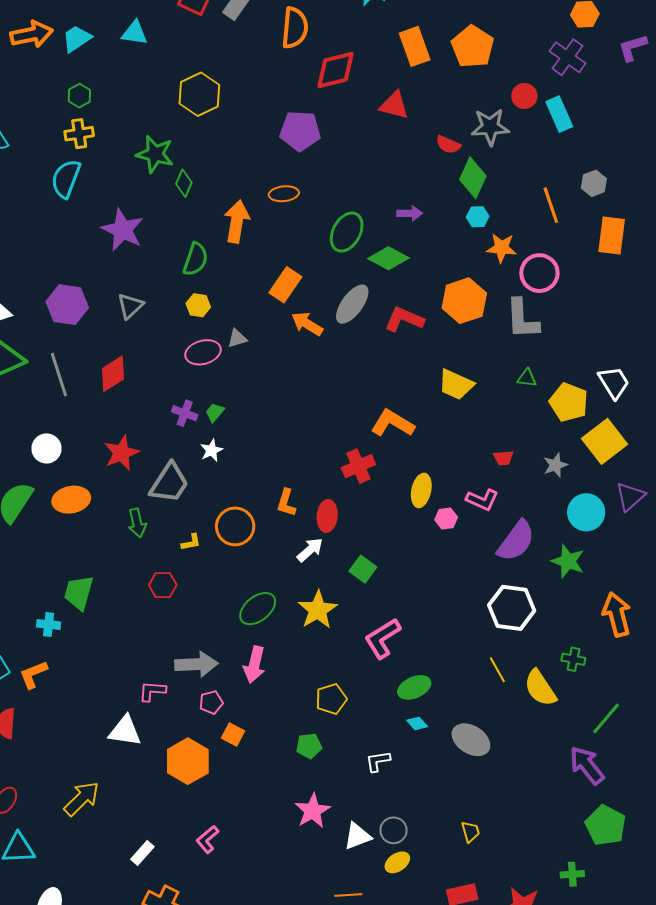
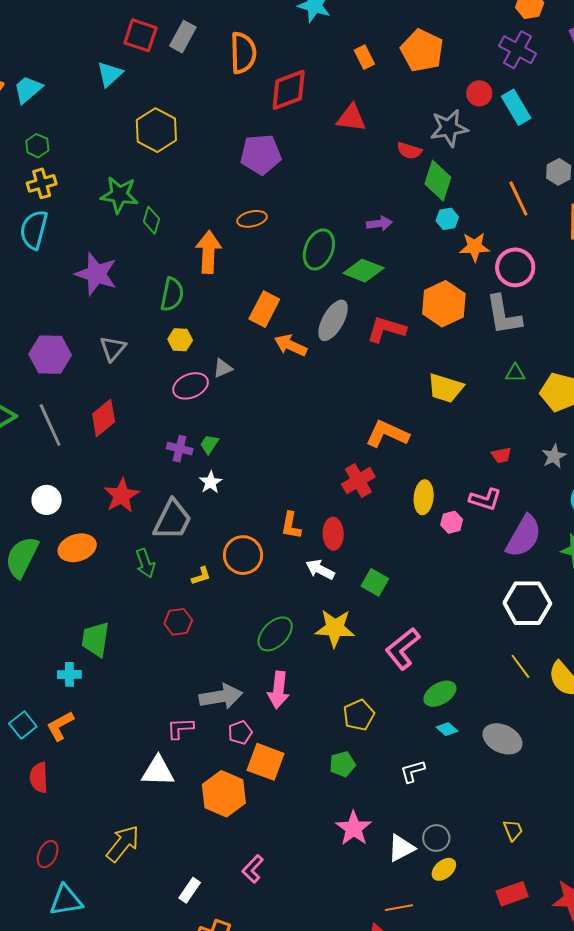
cyan triangle: (135, 33) -> (110, 74), moved, turned -44
orange rectangle: (415, 46) -> (364, 57), size x0.6
white arrow: (310, 550) -> (320, 569), turned -104
yellow star: (318, 610) -> (335, 628), turned -30
orange square: (233, 734) -> (266, 762), size x1.6

